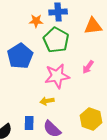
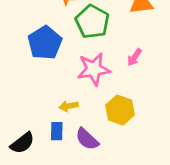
yellow arrow: (47, 101) -> (69, 106), moved
yellow hexagon: (91, 119) -> (120, 110), moved

